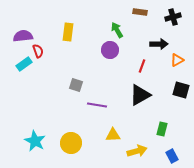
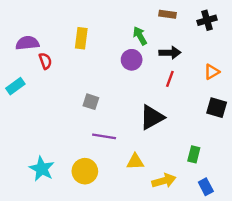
black arrow: (159, 44) -> (170, 53), moved
cyan rectangle: (24, 64) -> (15, 86), moved
black triangle: (140, 95) -> (152, 117), moved
purple line: (97, 105) -> (104, 136), moved

